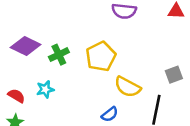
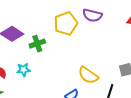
yellow pentagon: (101, 56) -> (66, 24), moved

